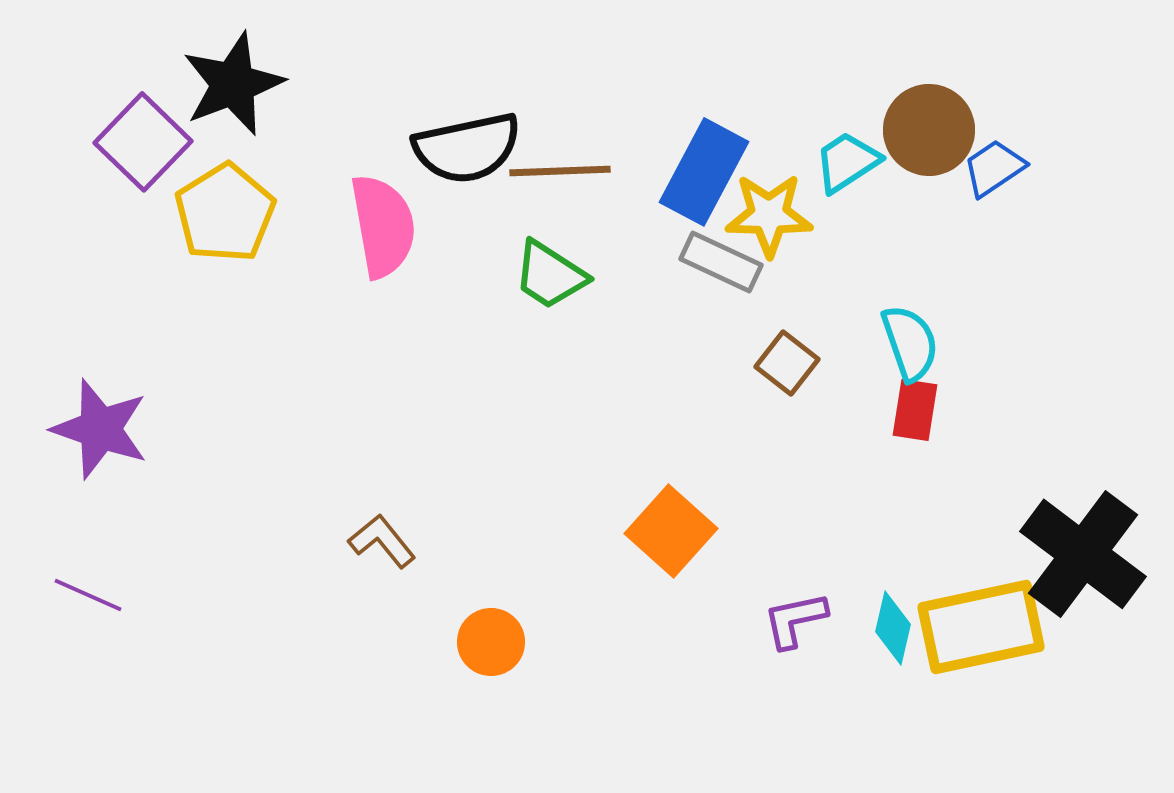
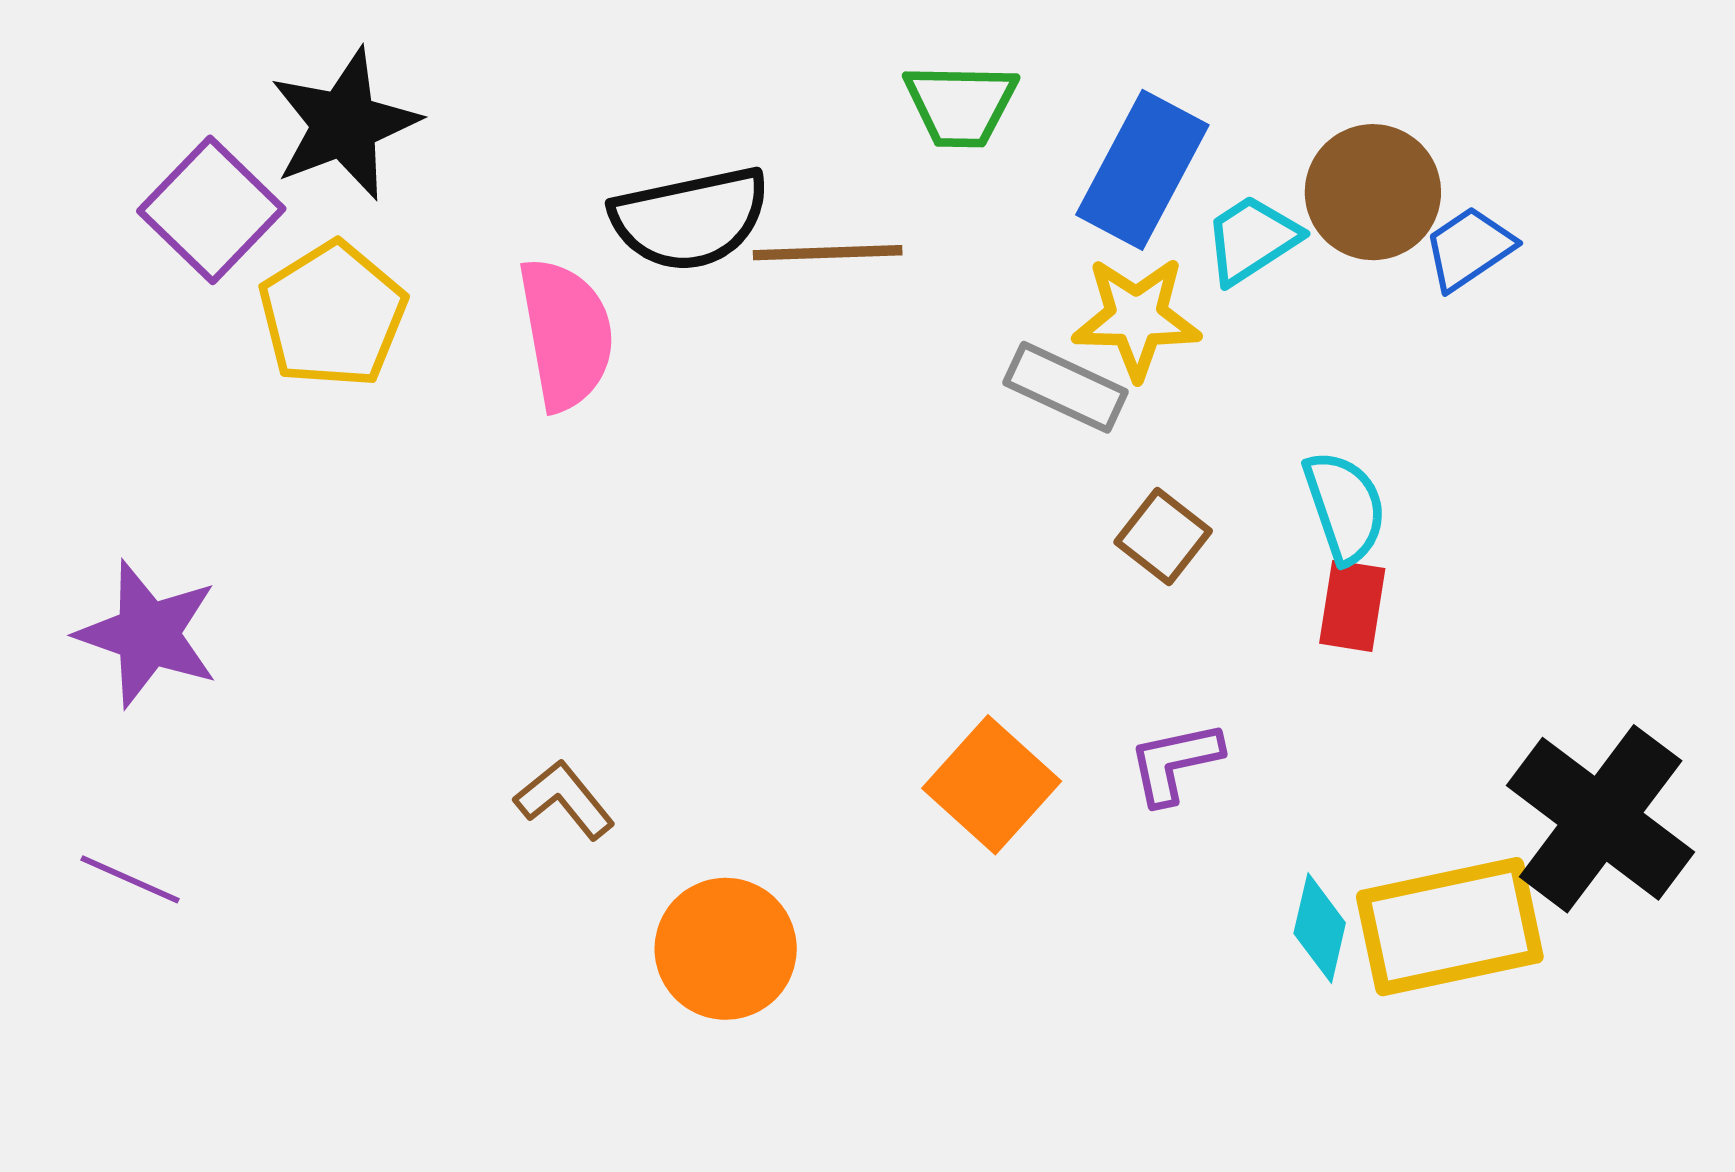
blue rectangle: (704, 172) -> (1142, 170), moved
green trapezoid: (550, 275) -> (961, 105), moved, turned -32
purple L-shape: (795, 620) -> (1175, 763), moved
orange circle: (491, 642) -> (726, 949), size x1.4

